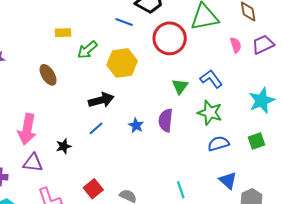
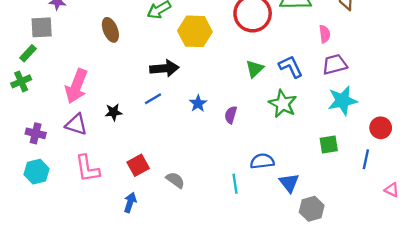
purple trapezoid: (263, 44) -> (335, 64), moved
purple semicircle: (166, 120) -> (231, 115), moved, size x0.7
blue semicircle: (218, 144) -> (262, 161), moved

